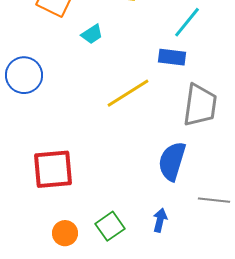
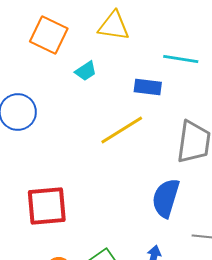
cyan line: (187, 22) -> (181, 59), turned 60
blue rectangle: (172, 57) -> (148, 87), moved

